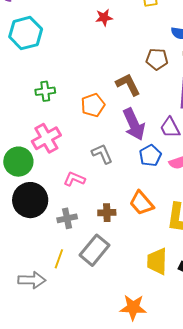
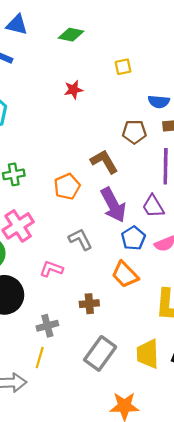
orange trapezoid: (141, 203) -> (125, 274), moved
gray cross: (67, 218) -> (47, 326), moved
gray rectangle: (95, 250) -> (100, 353), moved

